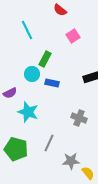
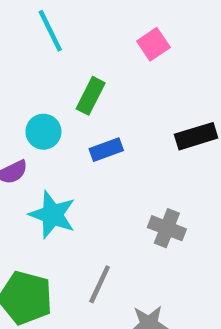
cyan circle: (32, 74) -> (43, 132), moved
blue rectangle: (52, 83) -> (106, 150), turned -32

